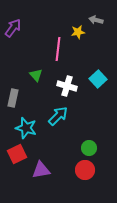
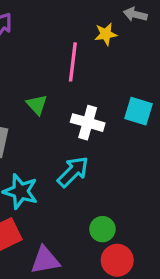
cyan square: (98, 79) -> (139, 111), turned -30
green circle: (89, 148) -> (102, 229), moved

